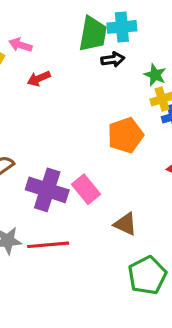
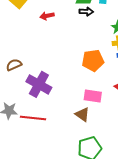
black arrow: (113, 59) -> (86, 12), moved
pink rectangle: (86, 189) -> (93, 96), moved, turned -54

